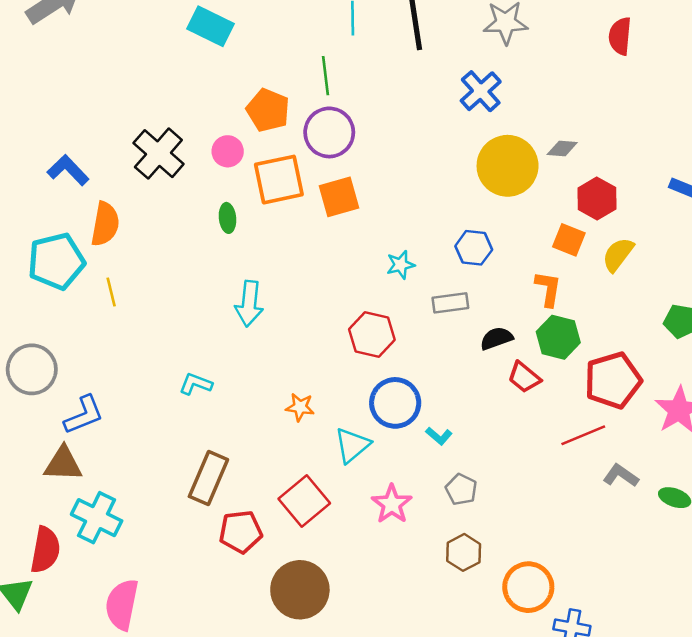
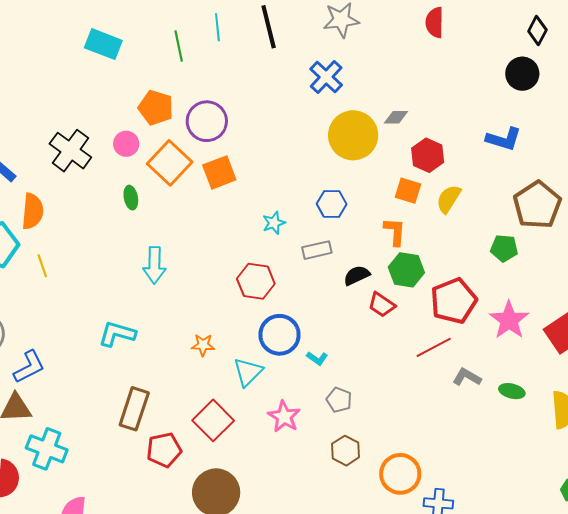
green line: (326, 76) -> (179, 46), moved
orange square: (279, 180) -> (170, 163), turned -30
cyan L-shape: (196, 384) -> (117, 334), size x1.4

